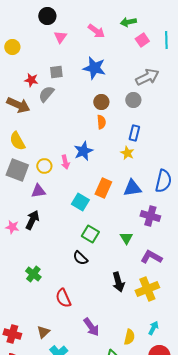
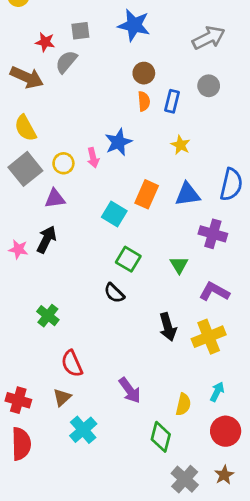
gray circle: (133, 100) -> (209, 86), moved
blue rectangle: (134, 133) -> (172, 101), moved
gray square: (17, 170) -> (25, 169), turned 30
red semicircle: (63, 298) -> (72, 364), moved

